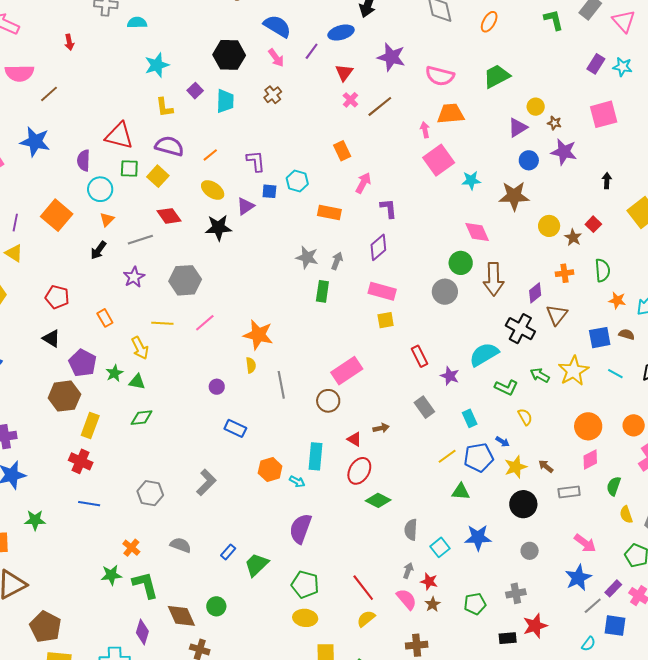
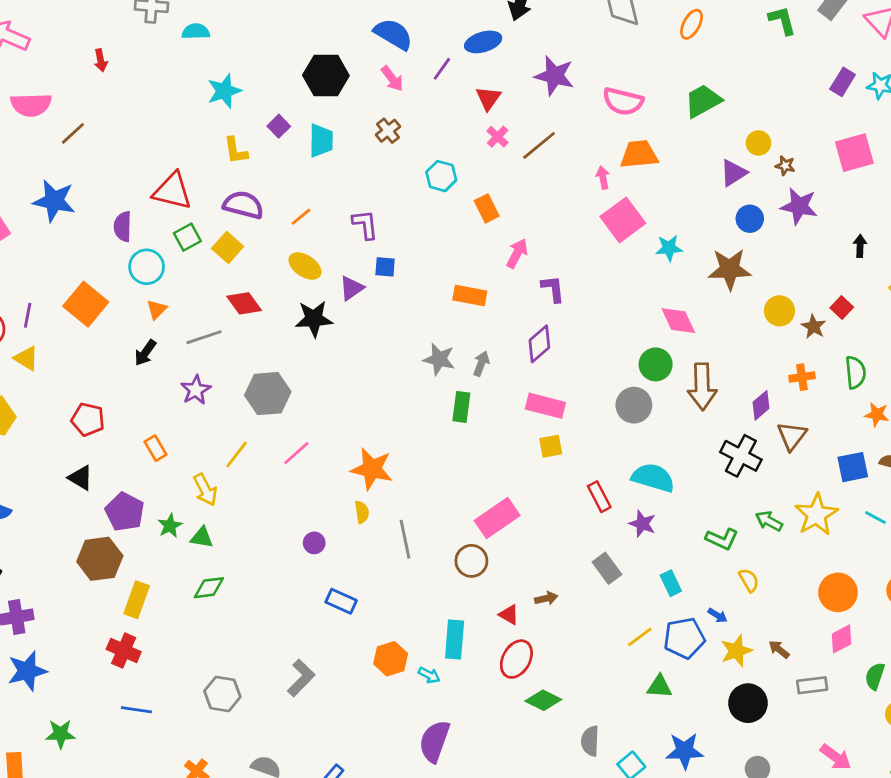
green square: (129, 169) -> (187, 237), turned -30
cyan hexagon: (297, 181) -> (441, 176), moved
yellow line: (162, 323) -> (237, 455), turned -55
cyan semicircle: (484, 354) -> (653, 478), moved, turned 48

